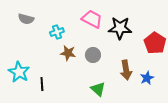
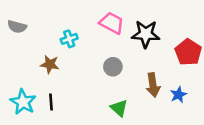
gray semicircle: (26, 19) -> (17, 27), moved
brown star: (68, 53) -> (50, 64), moved
cyan star: (19, 72) -> (23, 102), moved

